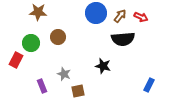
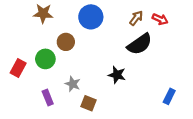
blue circle: (96, 13) -> (91, 17), moved
black semicircle: (123, 39) -> (140, 44), turned -30
green circle: (31, 43) -> (45, 59), moved
brown square: (78, 91) -> (89, 103), turned 32

